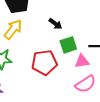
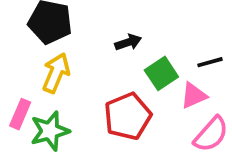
black arrow: (55, 24) -> (128, 42), turned -40

